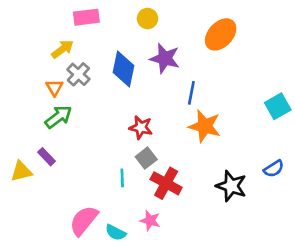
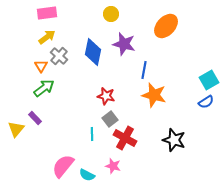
pink rectangle: (86, 17) -> (47, 13), moved
blue semicircle: (274, 169) -> (206, 102), moved
yellow triangle: (21, 171) -> (16, 129), turned -36

